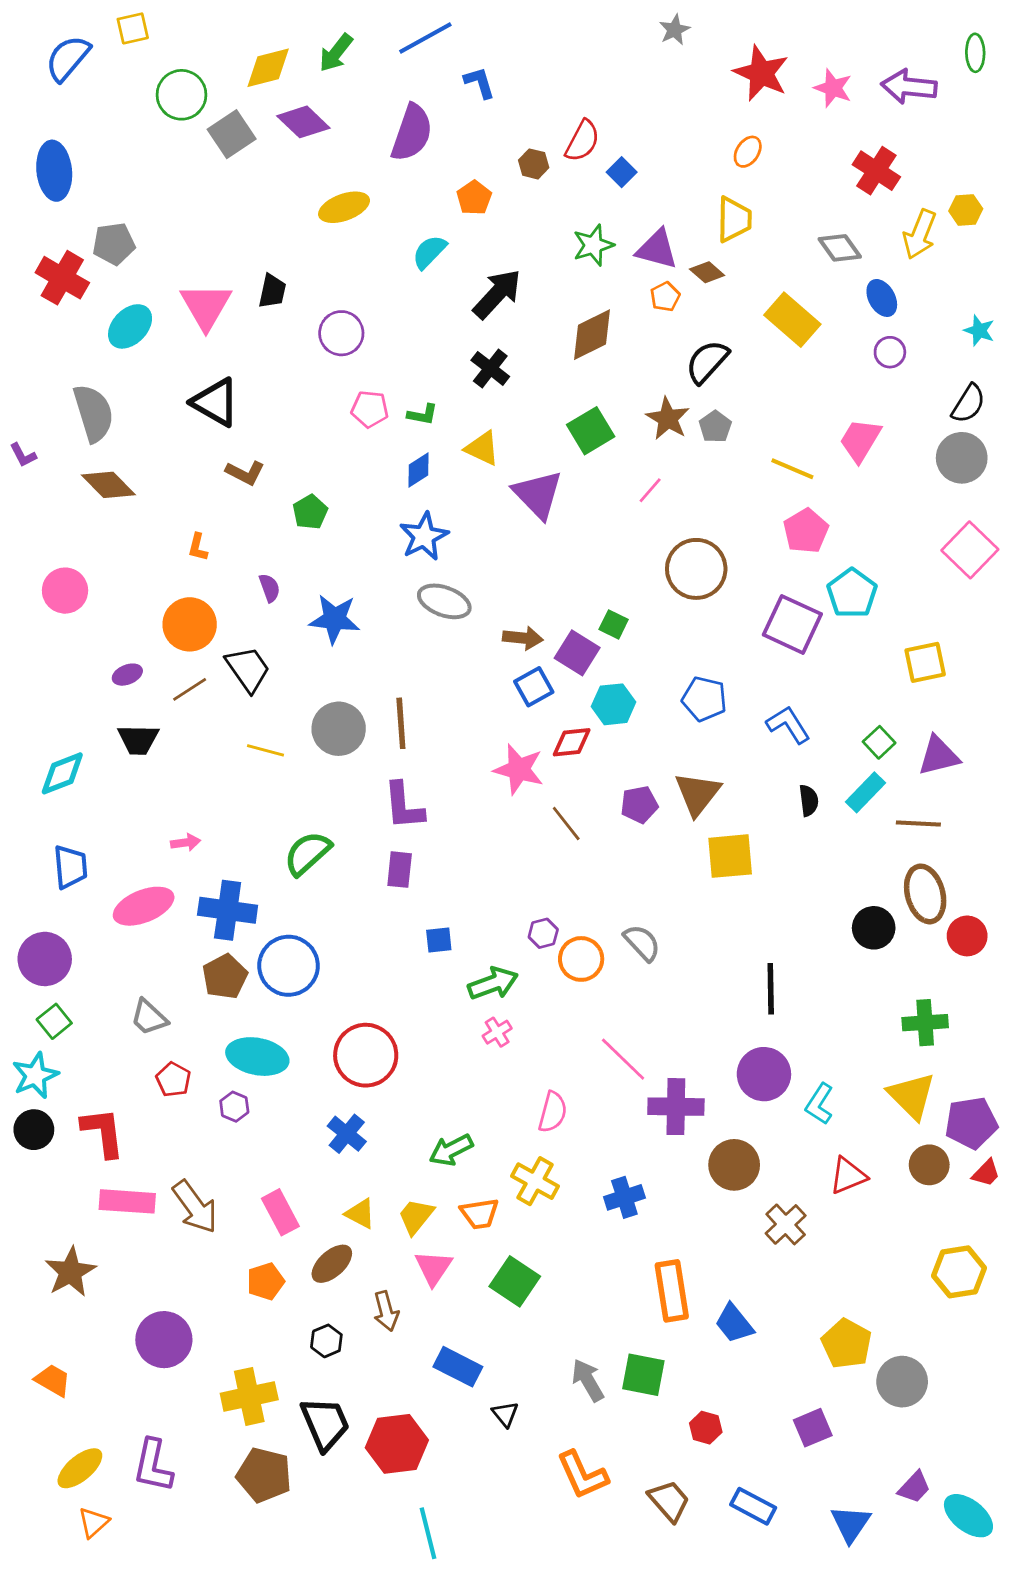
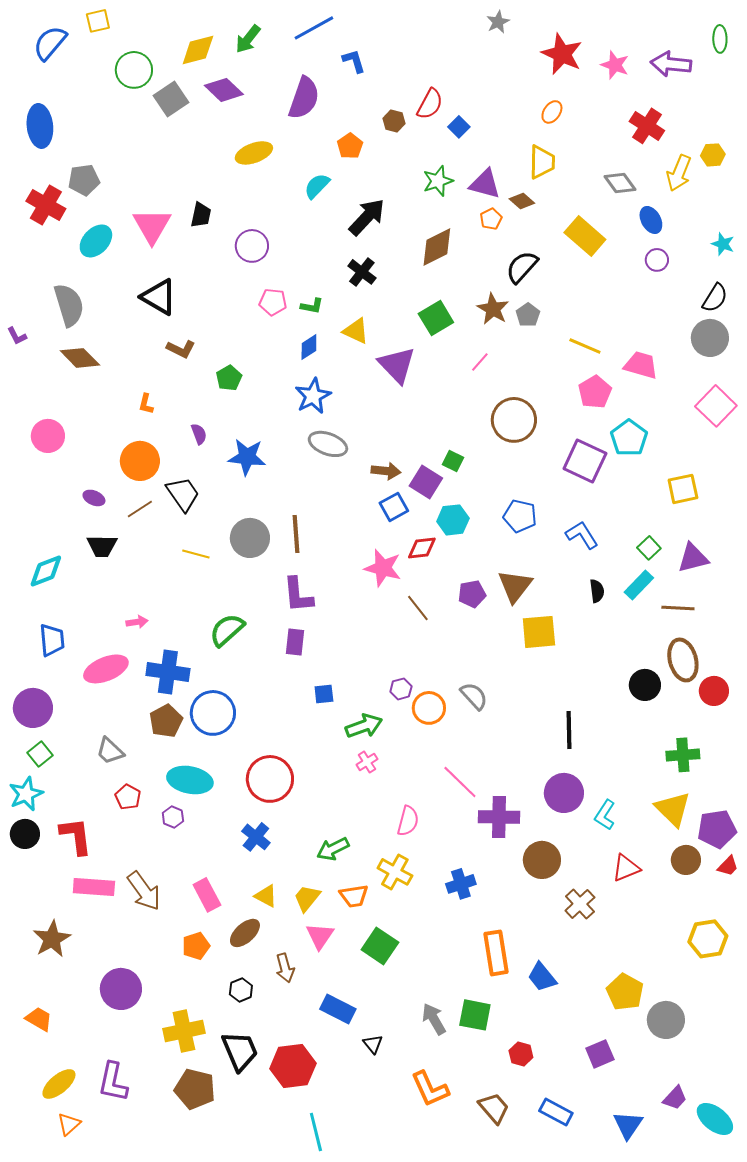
pink trapezoid: (860, 440) -> (641, 365), moved, turned 75
purple ellipse: (127, 675) -> (94, 498), turned 45

